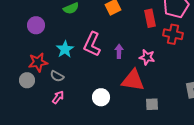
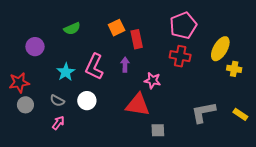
red rectangle: (150, 18) -> (137, 39), moved
purple arrow: (119, 51) -> (125, 65), moved
red star: (38, 62) -> (19, 83), moved
white circle: (101, 97) -> (87, 101), moved

